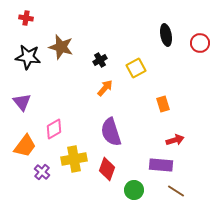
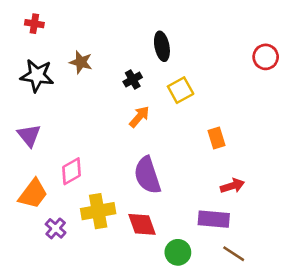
black ellipse: (166, 35) -> (162, 46), moved
brown star: (61, 47) -> (81, 62), size x0.7
red diamond: (107, 169) -> (142, 224), turned -40

